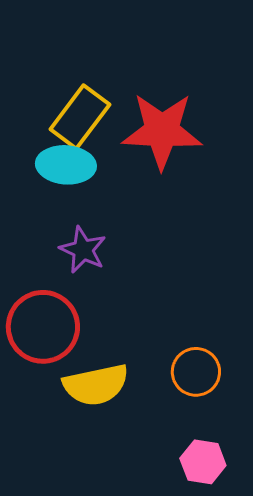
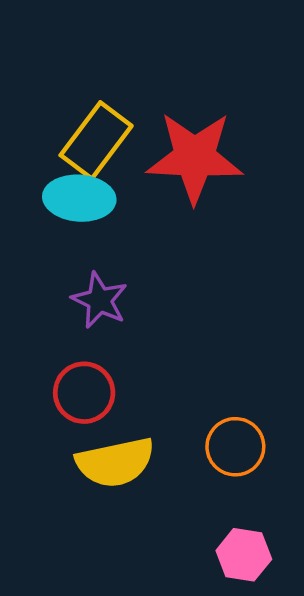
red circle: (43, 327) -> (84, 393), moved, size x0.7

